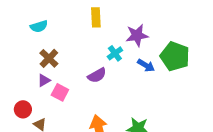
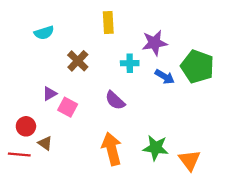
cyan cross: (115, 53) -> (130, 63), turned 35
brown cross: (49, 58) -> (78, 61), moved
purple semicircle: (97, 75) -> (115, 100), moved, turned 72

